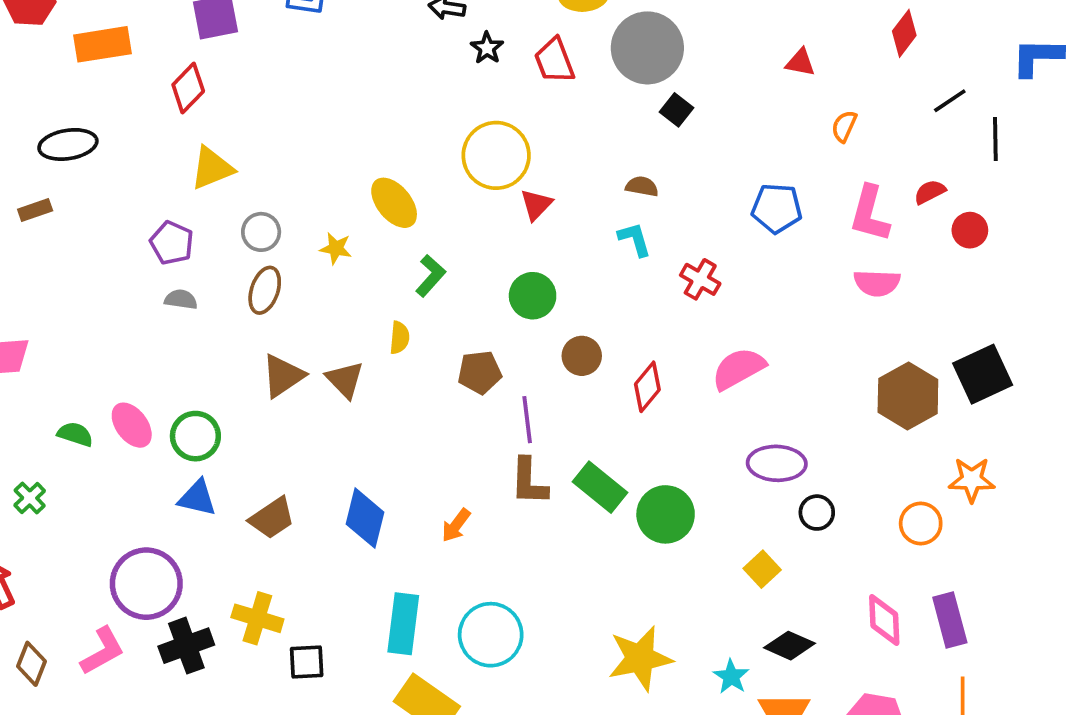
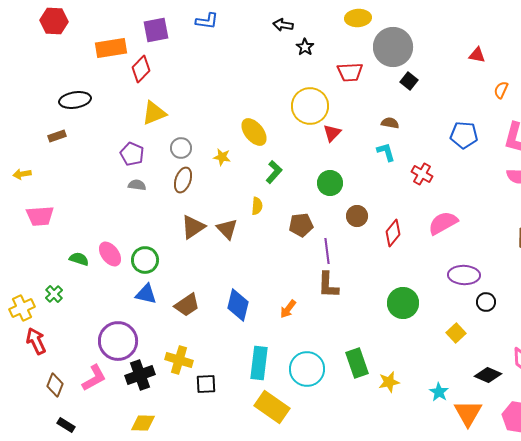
orange rectangle: (103, 44) -> (111, 48), moved
red trapezoid: (554, 61) -> (350, 72), moved, turned -72
green rectangle: (600, 487) -> (357, 363), moved, turned 32
black diamond: (789, 646) -> (488, 375), moved
yellow star: (640, 658) -> (389, 382), size x0.6

